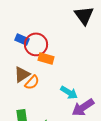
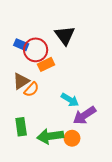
black triangle: (84, 15) -> (65, 35), moved
orange rectangle: (46, 58) -> (46, 64), turned -42

